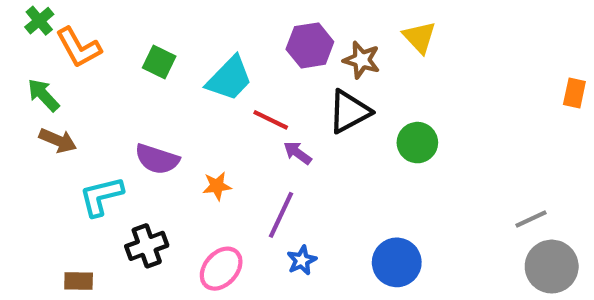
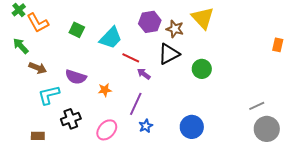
yellow triangle: (419, 37) -> (203, 18), size x1.4
brown arrow: (58, 140) -> (38, 68), moved

